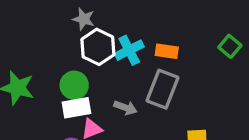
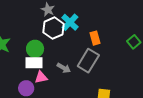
cyan cross: (129, 50) -> (70, 22), moved, turned -30
orange rectangle: (167, 51) -> (95, 38), turned 56

